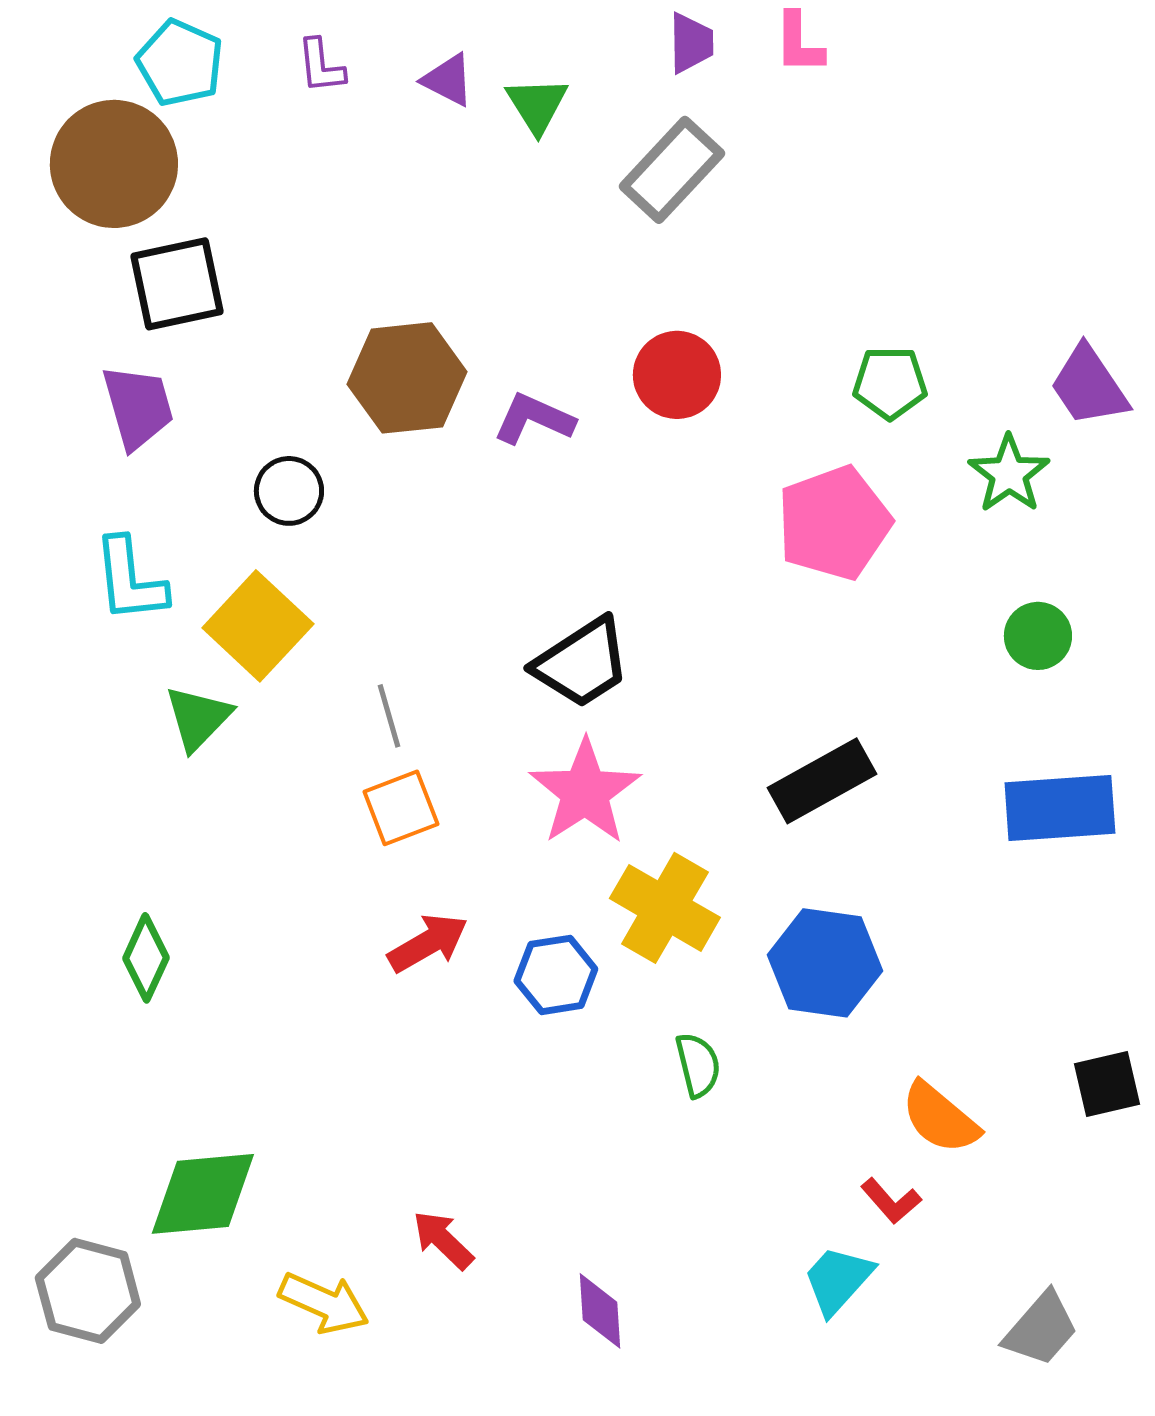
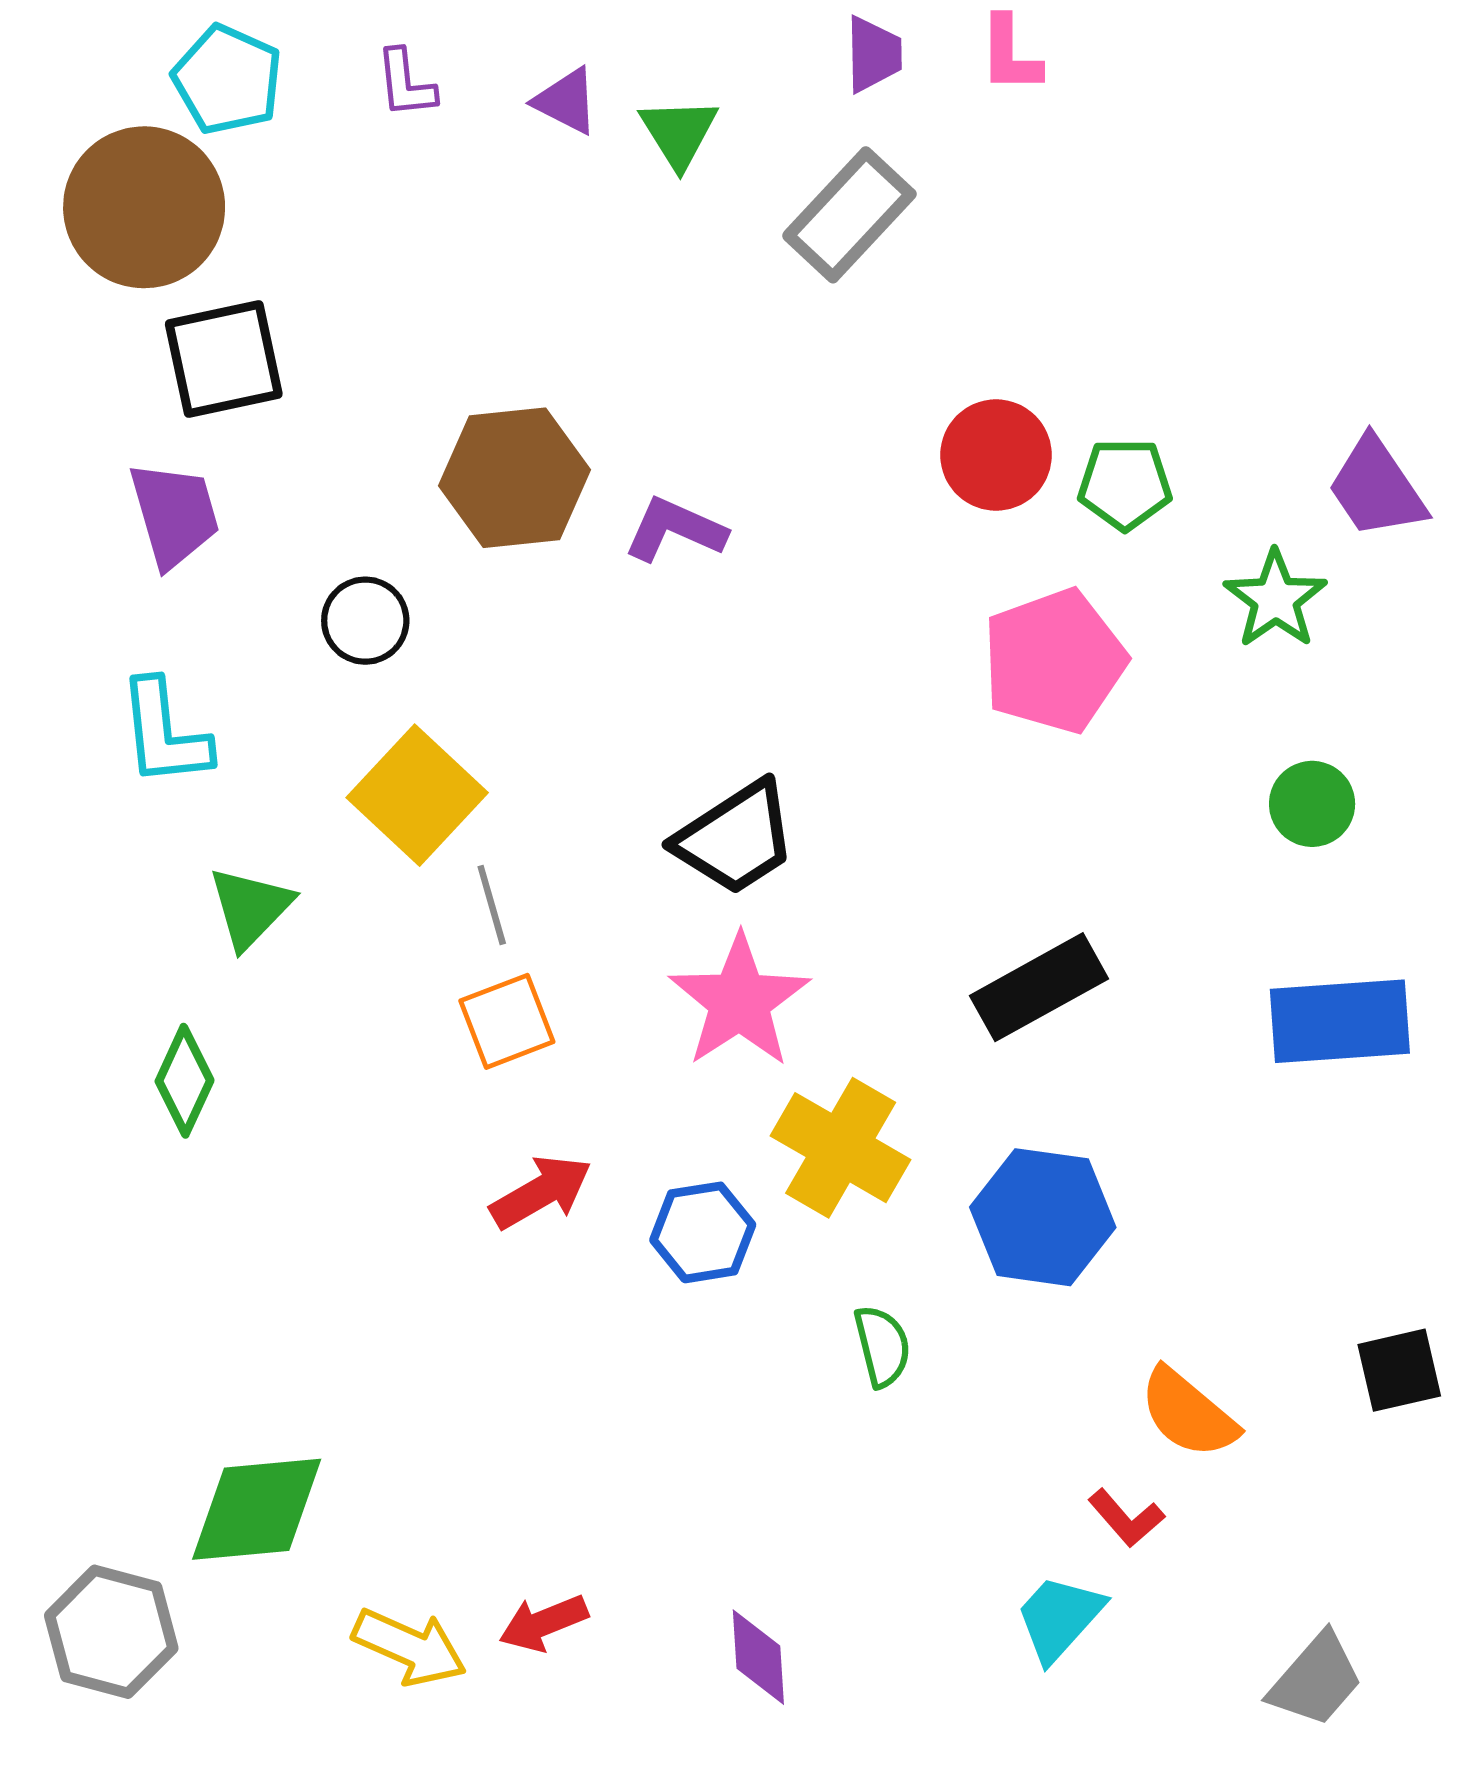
red circle: (677, 375) -> (996, 455), moved
yellow square: (258, 626) -> (417, 795), moved
green diamond: (146, 958) -> (185, 1081), moved
red arrow: (443, 1240) -> (544, 1623), moved, turned -66

